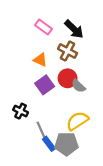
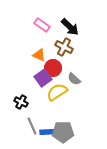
red circle: (68, 78) -> (53, 68), moved
yellow semicircle: (77, 121) -> (57, 92), moved
gray line: (41, 131) -> (32, 126), moved
blue rectangle: (49, 144) -> (47, 132), turned -56

